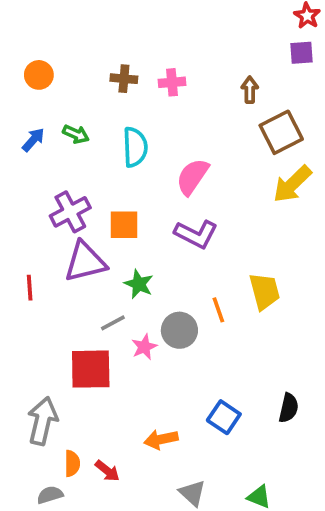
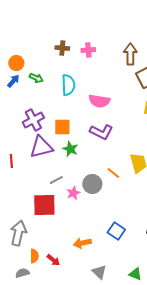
orange circle: (39, 75) -> (16, 63), moved
brown arrow: (250, 90) -> (130, 54), size x1.5
pink semicircle: (192, 177) -> (99, 101), turned -115
green star: (139, 284) -> (70, 149), moved
orange line: (218, 310) -> (113, 173), turned -32

